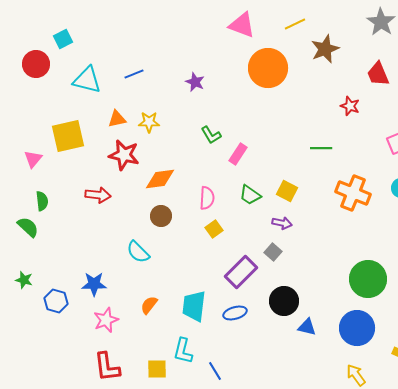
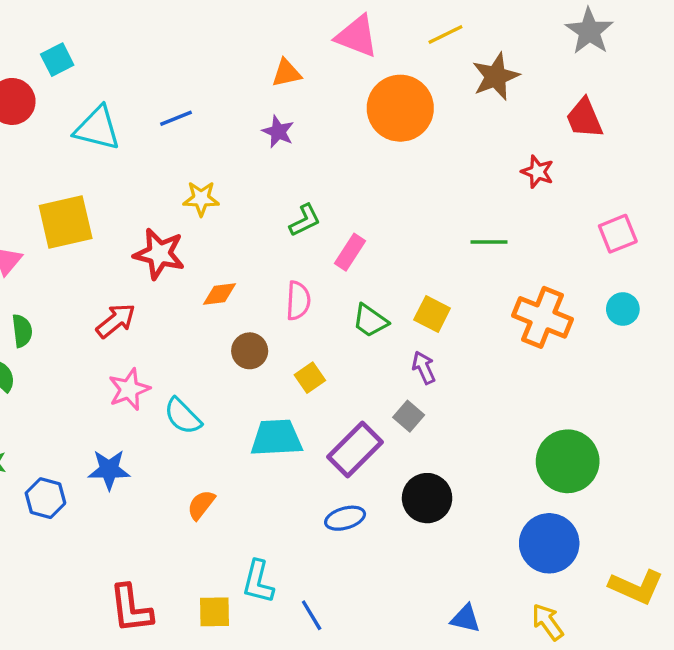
orange triangle: (117, 119) -> (286, 73), moved
green L-shape: (211, 135) -> (305, 220), turned -85
orange diamond: (160, 179) -> (220, 294), size x0.7
red arrow: (98, 195) -> (116, 321), turned -45
pink semicircle: (207, 198) -> (298, 301), moved
brown circle: (161, 216) -> (250, 351), moved
purple arrow: (282, 223) -> (424, 368), turned -126
cyan trapezoid: (194, 306) -> (276, 438), moved, turned 80
pink star: (106, 320) -> (129, 389), moved
blue triangle: (307, 327) -> (466, 619), moved

